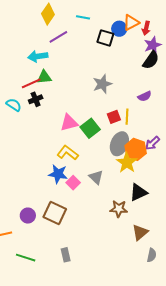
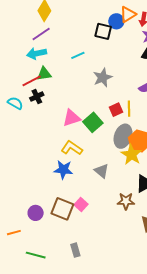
cyan line: (83, 17) -> (78, 55), moved, turned -32
purple line: (58, 37) -> (41, 34), moved
pink square: (73, 183) -> (81, 204), moved

